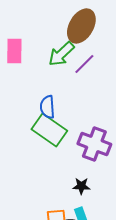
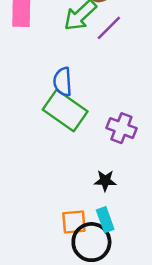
purple cross: (94, 144) -> (121, 128), size x0.7

